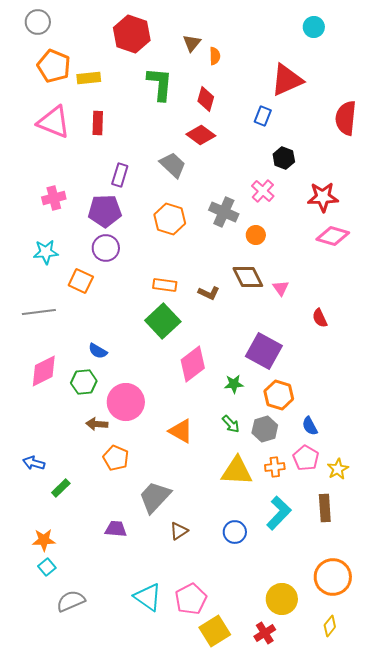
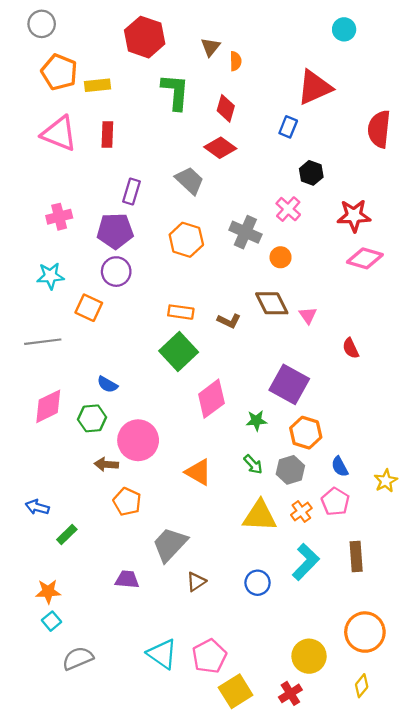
orange cross: (275, 467) -> (301, 512), turned -30
yellow star: (338, 469) -> (386, 481), moved

